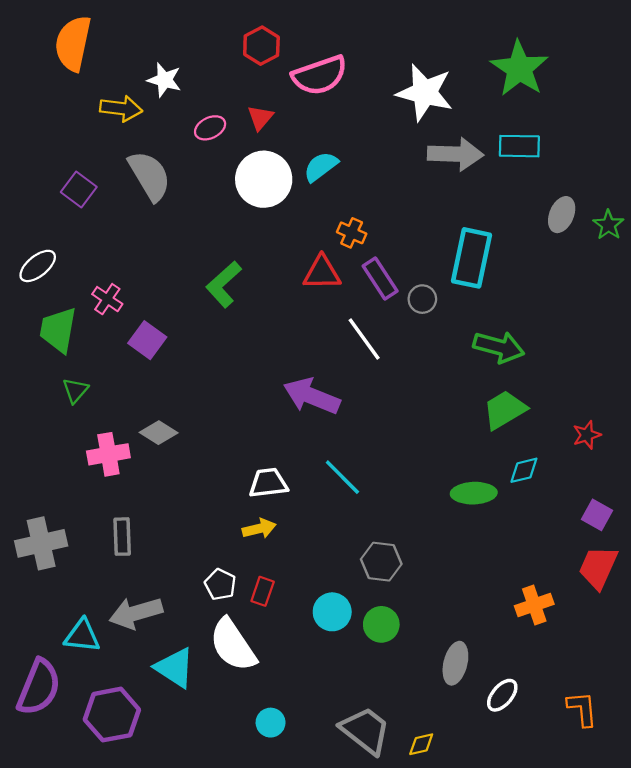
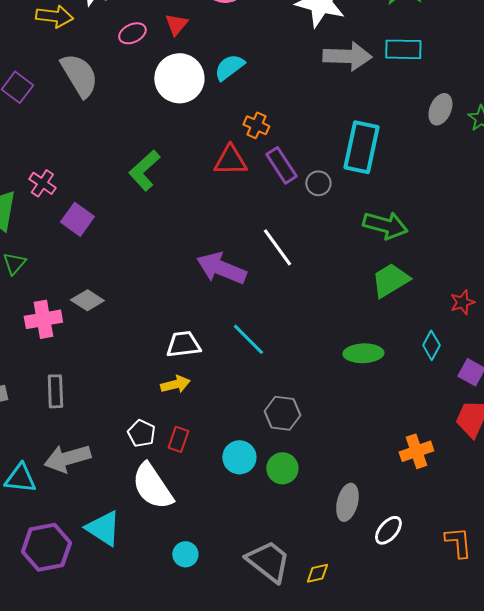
white line: (364, 339) -> (277, 247), moved
cyan diamond: (524, 470) -> (431, 345), moved, turned -48
cyan triangle: (175, 668) -> (103, 528), moved

